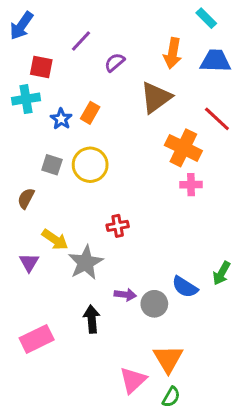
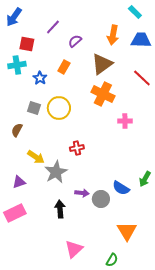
orange rectangle: (90, 113) -> (64, 67), moved
orange cross: (183, 148) -> (103, 94), moved
purple triangle: (29, 263) -> (19, 182), moved, turned 40
pink rectangle: (37, 339) -> (15, 213), moved
orange triangle: (168, 359) -> (127, 231), moved
pink triangle: (133, 380) -> (74, 249), moved

